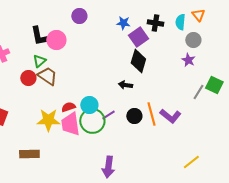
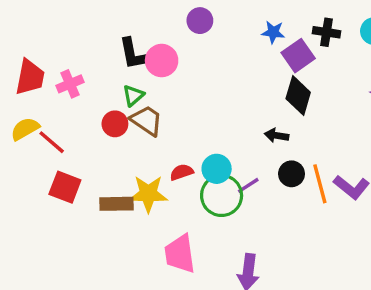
black circle: (134, 116) -> (292, 174), moved
pink trapezoid: (70, 124) -> (180, 254), moved
brown rectangle: (29, 154) -> (117, 204), moved

